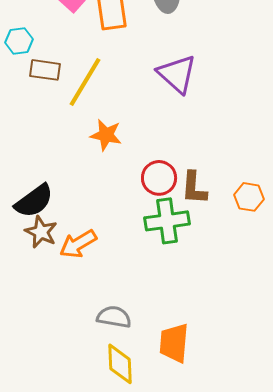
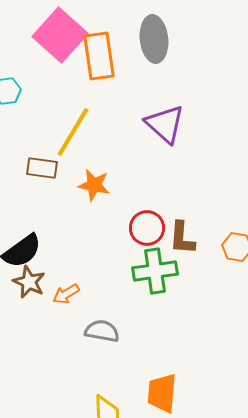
brown rectangle: (45, 70) -> (42, 168), moved
orange arrow: (78, 244) -> (66, 294), size x0.7
gray semicircle: (114, 317) -> (102, 331), moved

